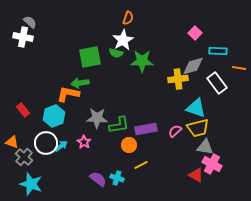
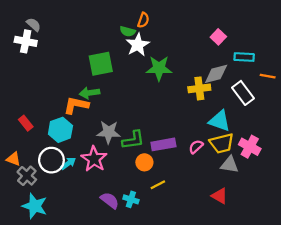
green semicircle: (116, 53) -> (128, 31), moved
pink star: (84, 142) -> (94, 159), size x1.6
pink cross: (212, 164) -> (250, 147), moved

